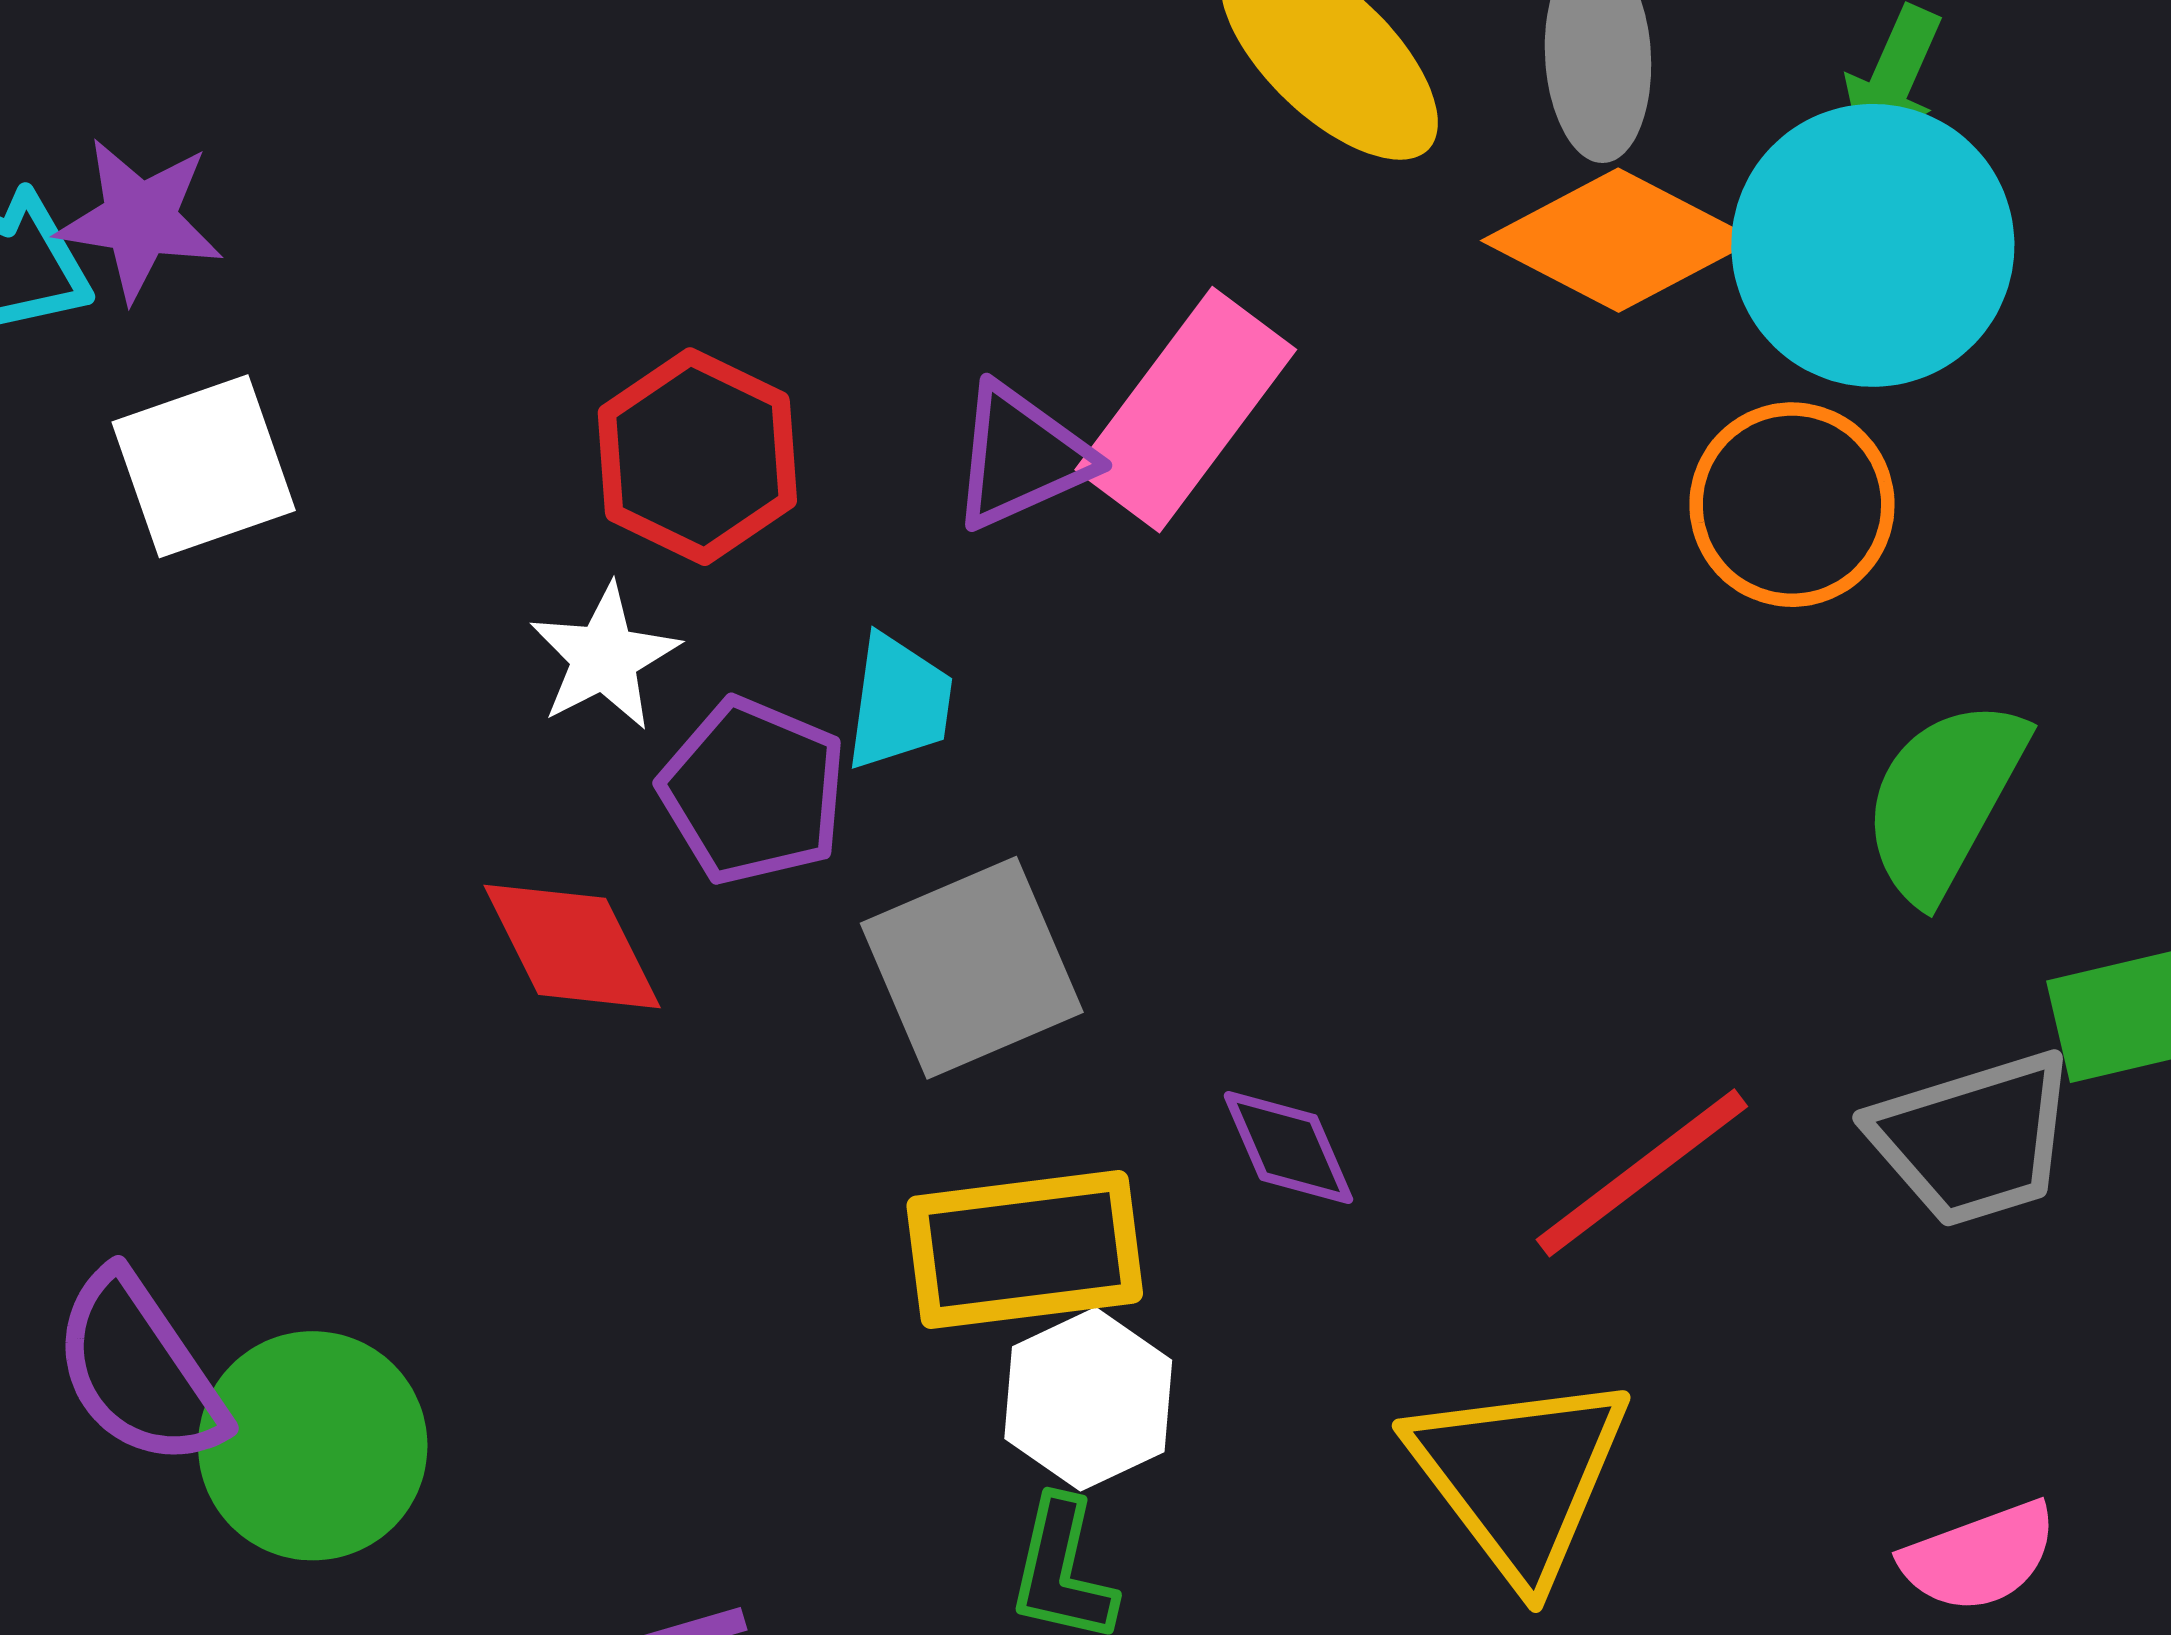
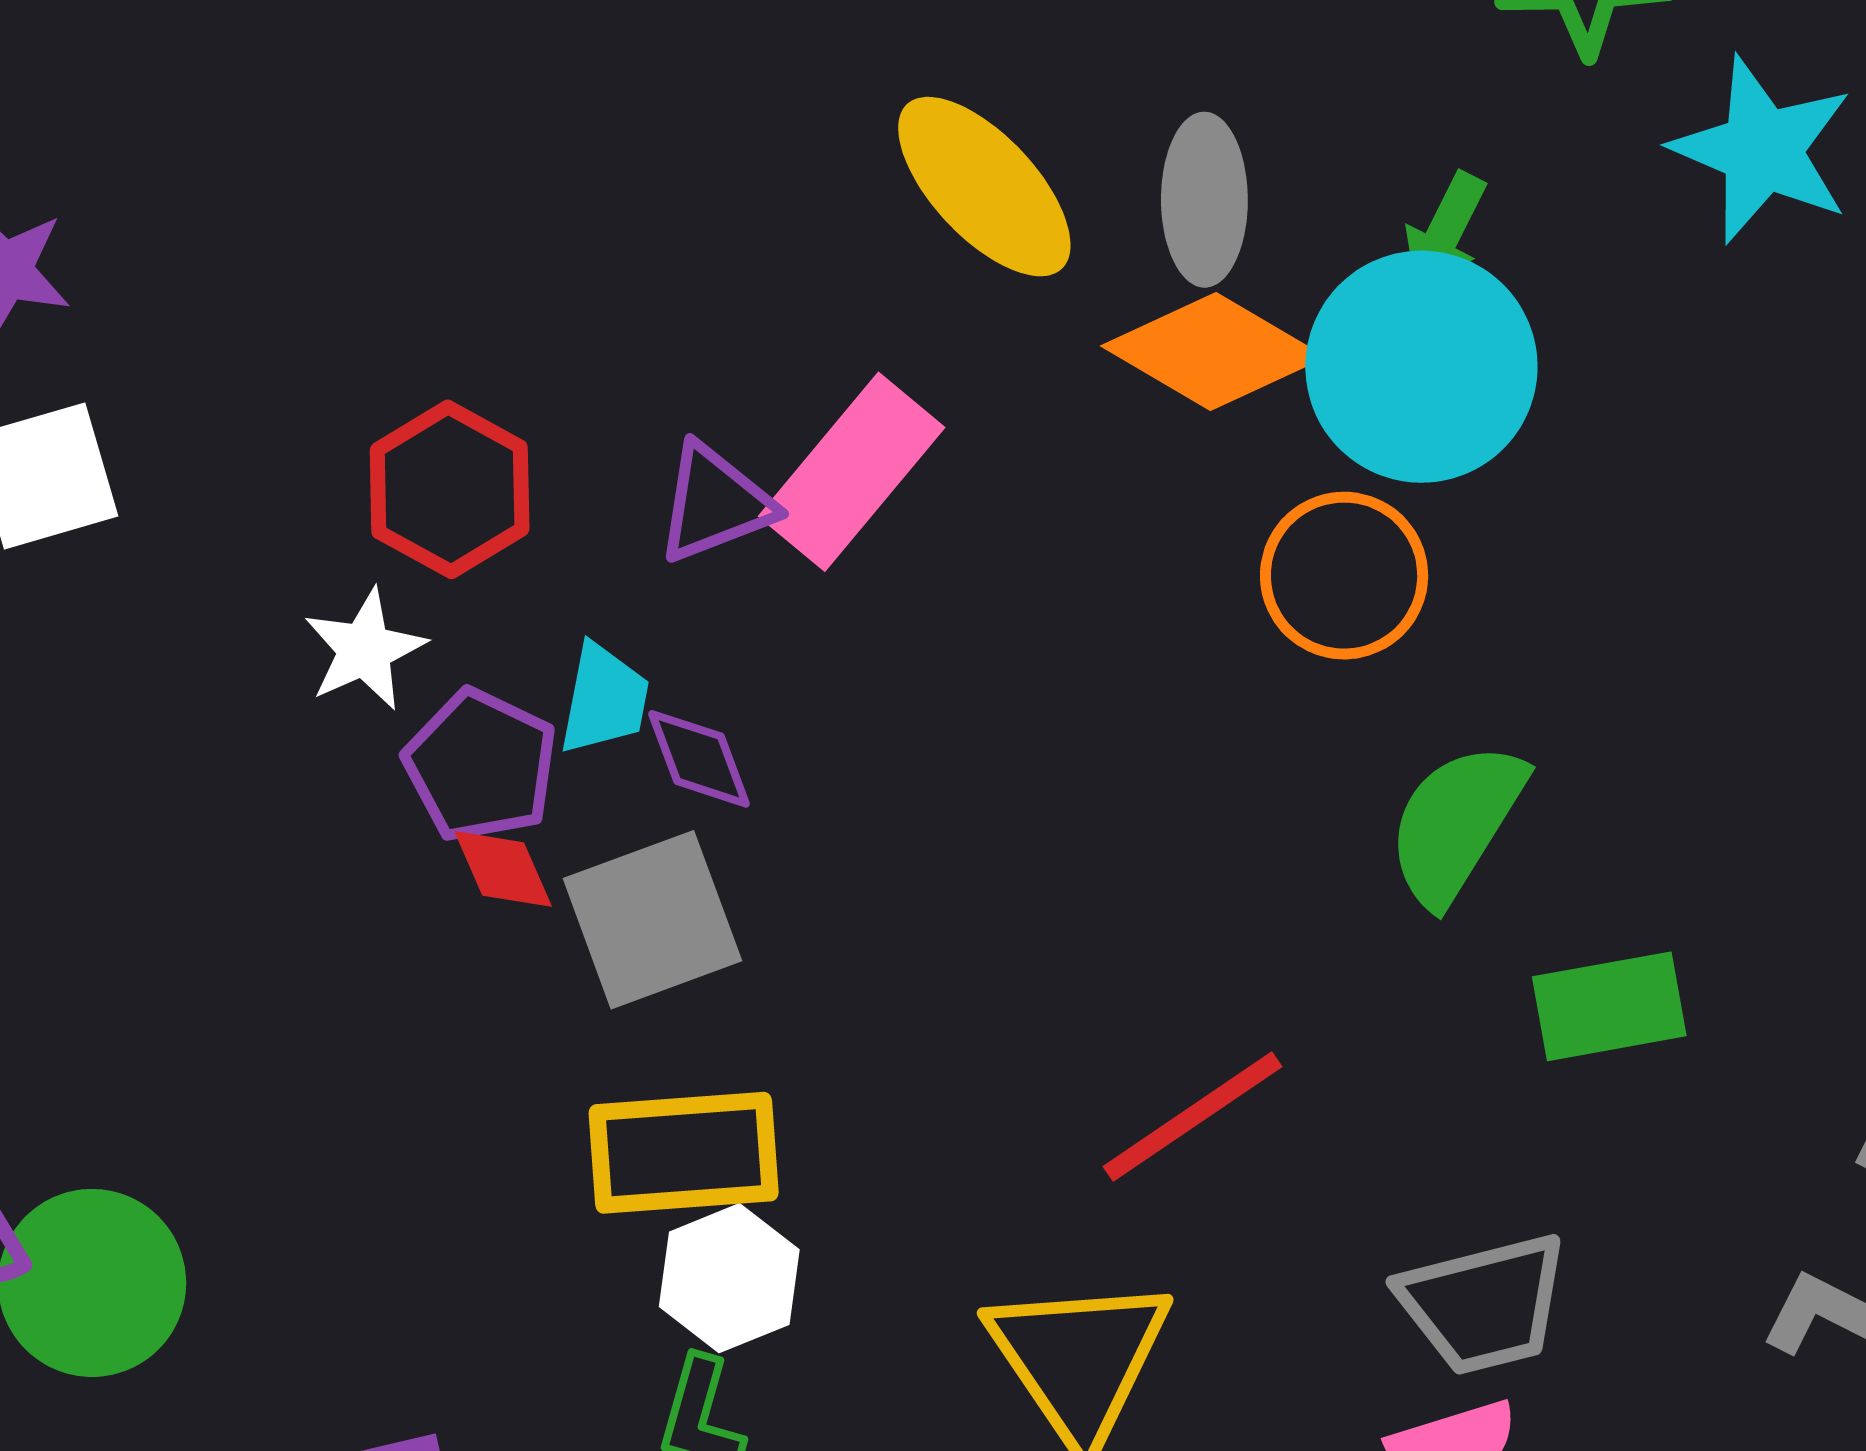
red diamond: (572, 946) -> (503, 869), moved, size x0.7
gray trapezoid: (1973, 1139) -> (1484, 1304), moved
purple diamond: (1288, 1147) -> (699, 759), moved

